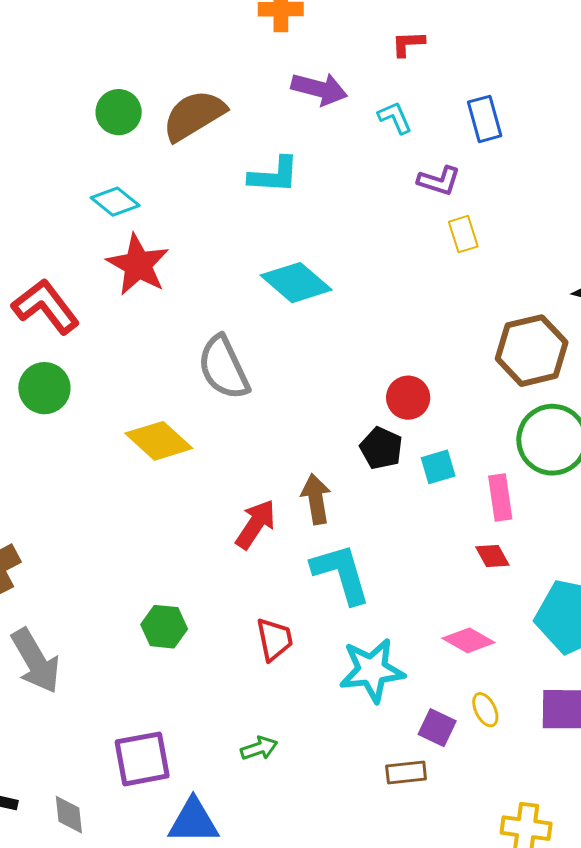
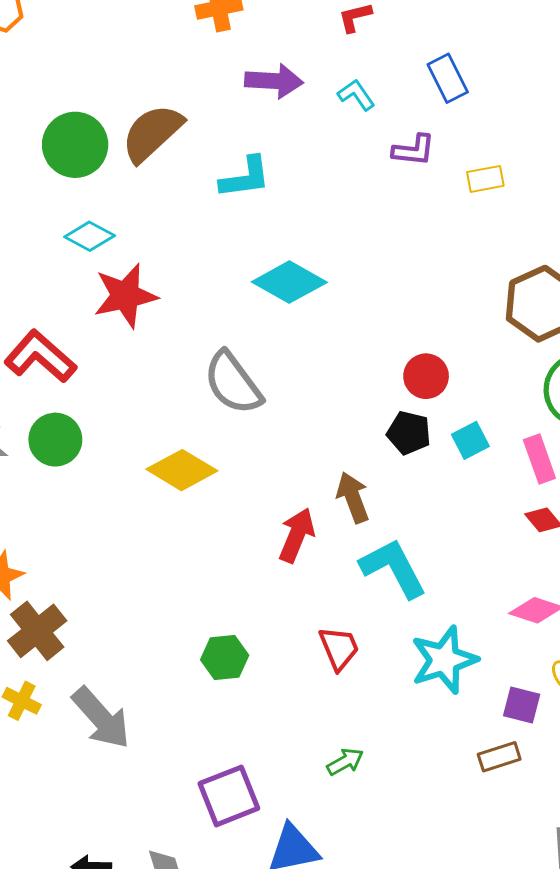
green circle: (119, 112) -> (75, 145), size x1.4
yellow rectangle: (463, 234) -> (485, 179), moved, turned -72
red star: (138, 265) -> (125, 296), turned -30

